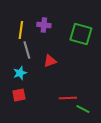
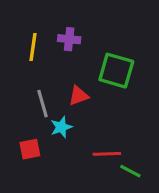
green square: (81, 34) -> (116, 71), moved
gray line: (27, 50) -> (42, 104), moved
cyan star: (20, 73) -> (61, 127), moved

